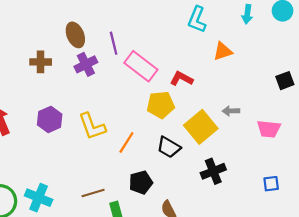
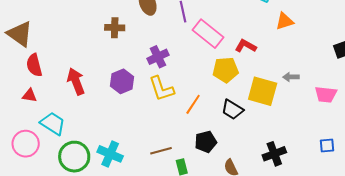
purple cross: (86, 64) -> (158, 57), moved
yellow square: (201, 127) -> (263, 91), turned -36
black cross: (213, 171) -> (274, 154), moved

